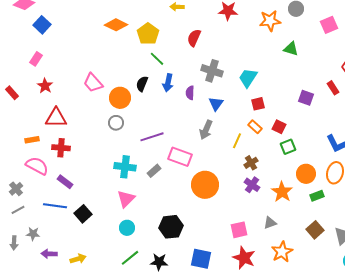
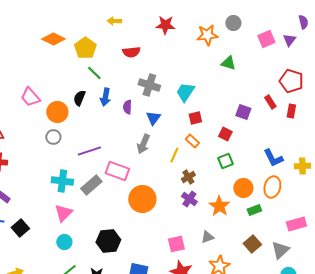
red semicircle: (194, 38) -> (131, 52), turned -120
red square: (279, 127) -> (225, 134), moved
gray rectangle: (154, 171) -> (91, 185), size x1.5

